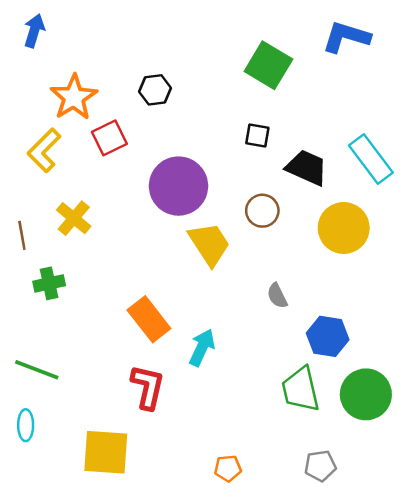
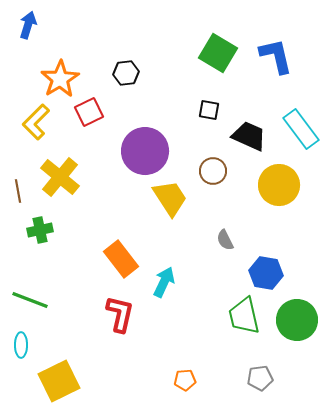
blue L-shape: (346, 37) -> (276, 56), moved, turned 60
yellow cross: (74, 218) -> (60, 177), size x1.4
yellow square: (106, 452) -> (59, 381), moved, turned -30

